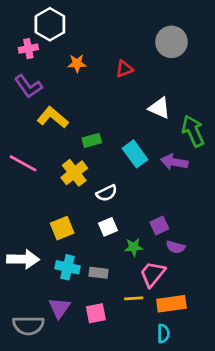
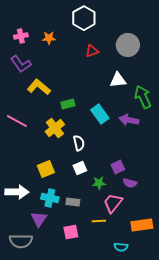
white hexagon: (50, 24) -> (84, 18), moved
gray circle: (171, 42) -> (128, 45), moved
orange star: (77, 63) -> (49, 38), moved
white triangle: (159, 108) -> (118, 80), turned -30
white semicircle: (107, 193) -> (79, 143), turned -77
orange rectangle: (171, 304) -> (142, 225), moved
purple triangle: (59, 308) -> (39, 219), moved
cyan semicircle: (163, 333) -> (121, 247), turned 96

